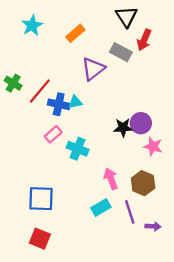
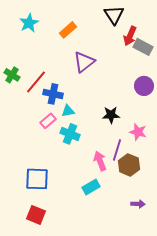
gray rectangle: (121, 52) -> (143, 47), moved
cyan triangle: (75, 102) -> (68, 111), moved
purple circle: (141, 123) -> (144, 86), moved
purple line: (130, 212) -> (117, 150), moved, turned 35

